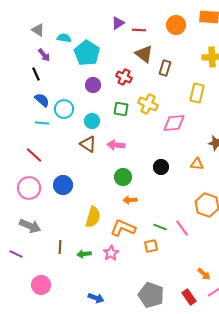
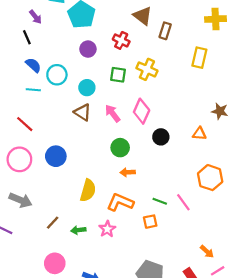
pink diamond: (174, 123) -> (142, 111), moved, turned -60
pink arrow: (116, 145) -> (113, 113), turned 48
brown line: (60, 247) -> (53, 223), turned 40
pink circle: (41, 285) -> (55, 263), moved

